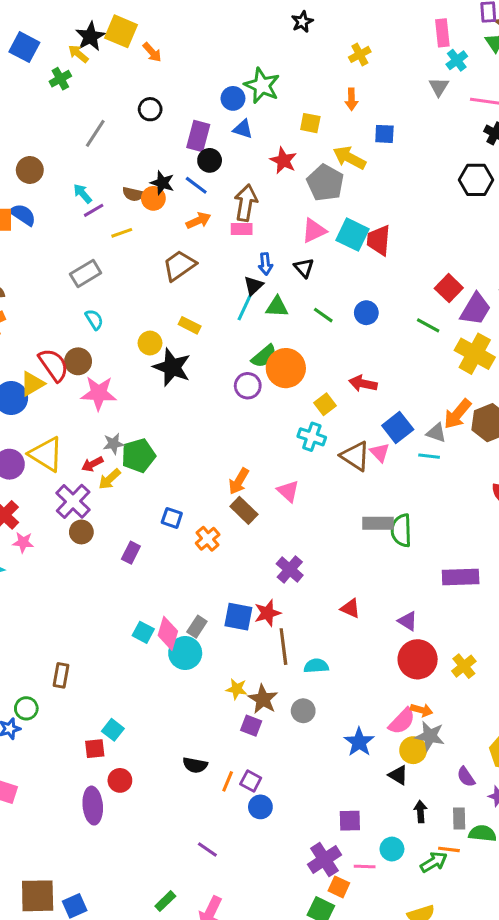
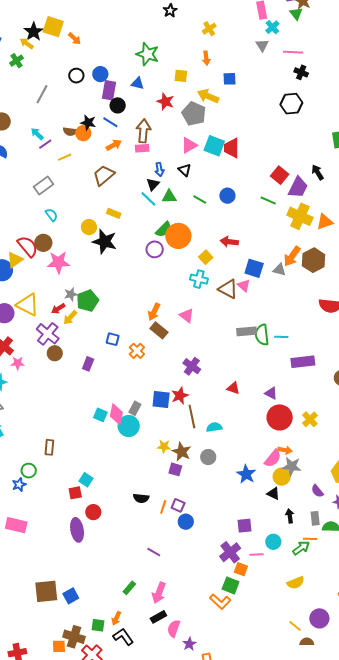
blue circle: (233, 98) -> (100, 74), moved
cyan line: (245, 307) -> (148, 199), turned -66
blue square: (398, 427) -> (254, 268), turned -30
cyan line: (429, 456) -> (281, 337), moved

